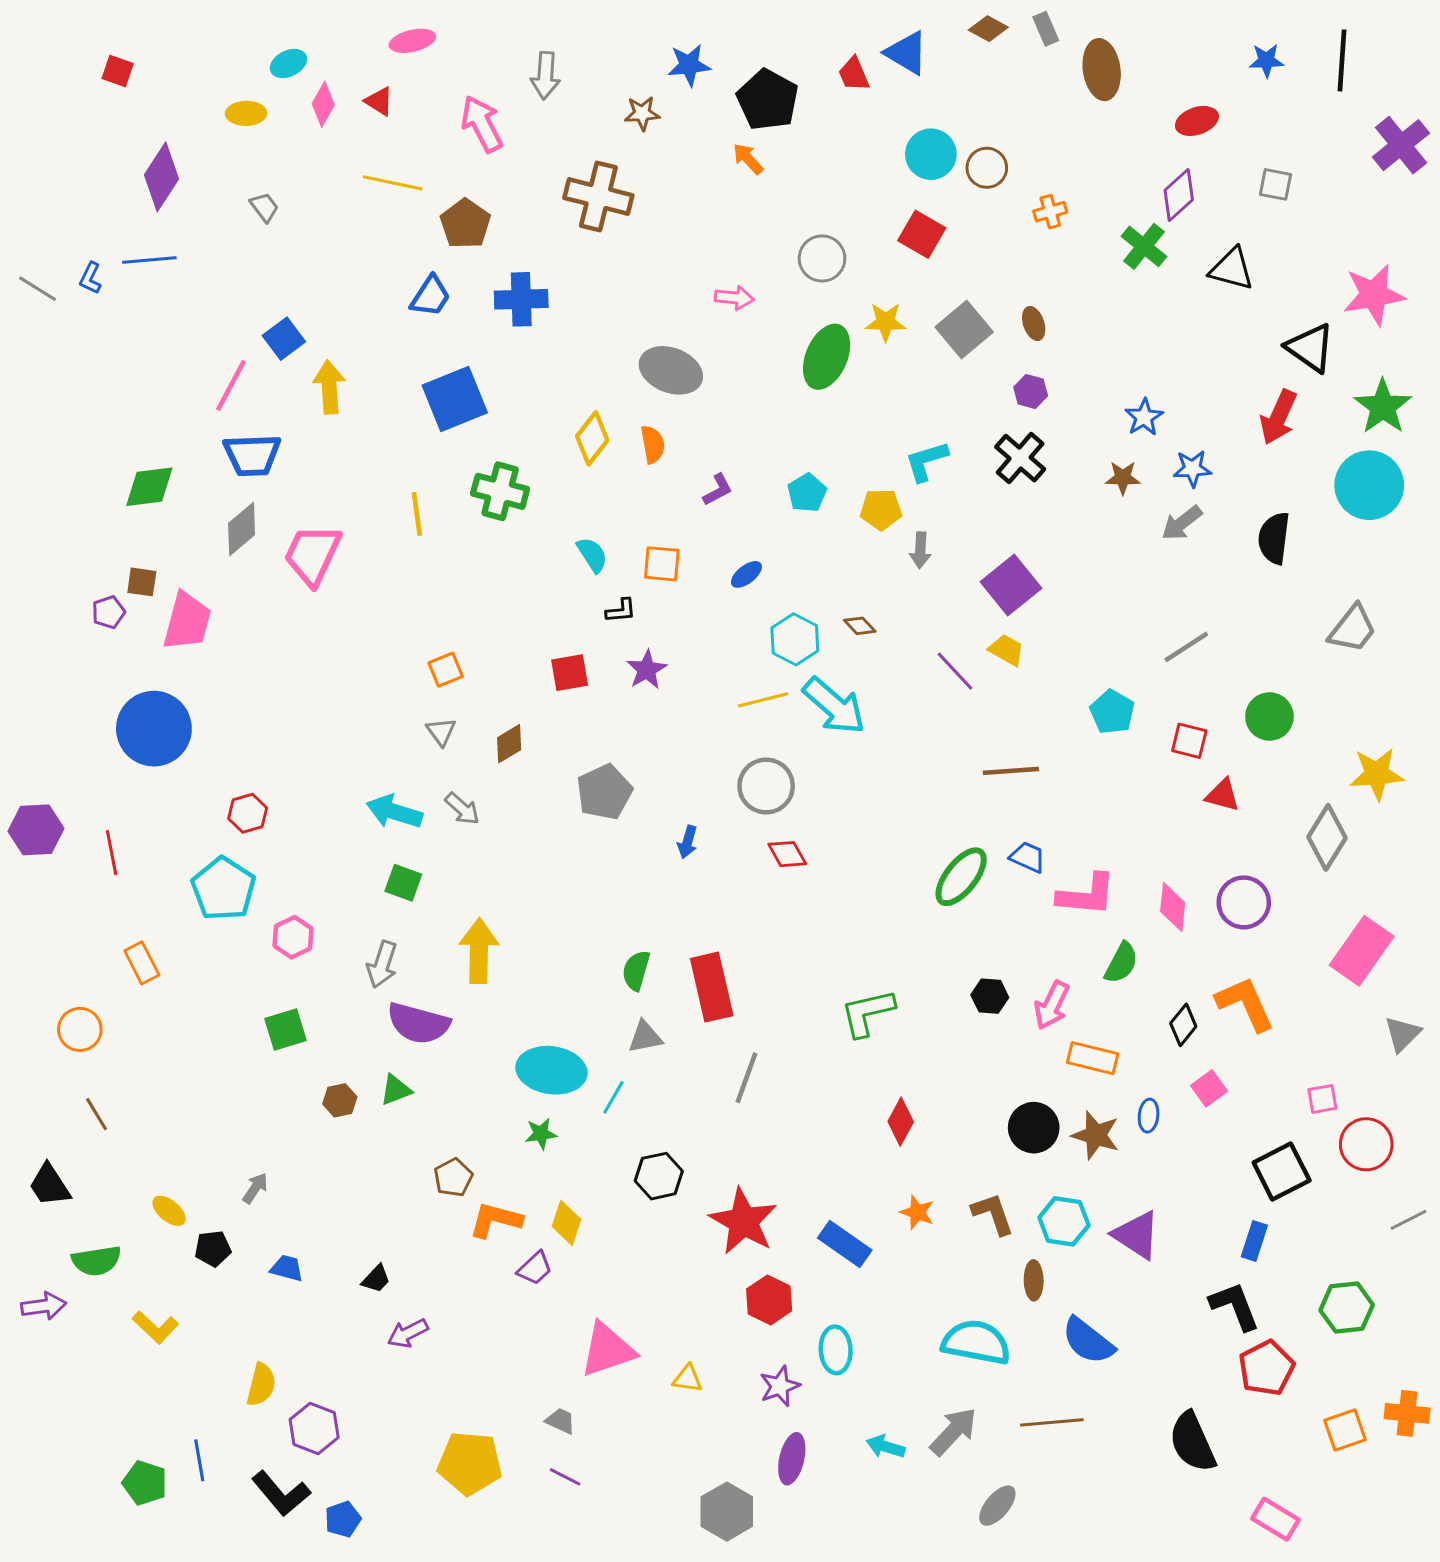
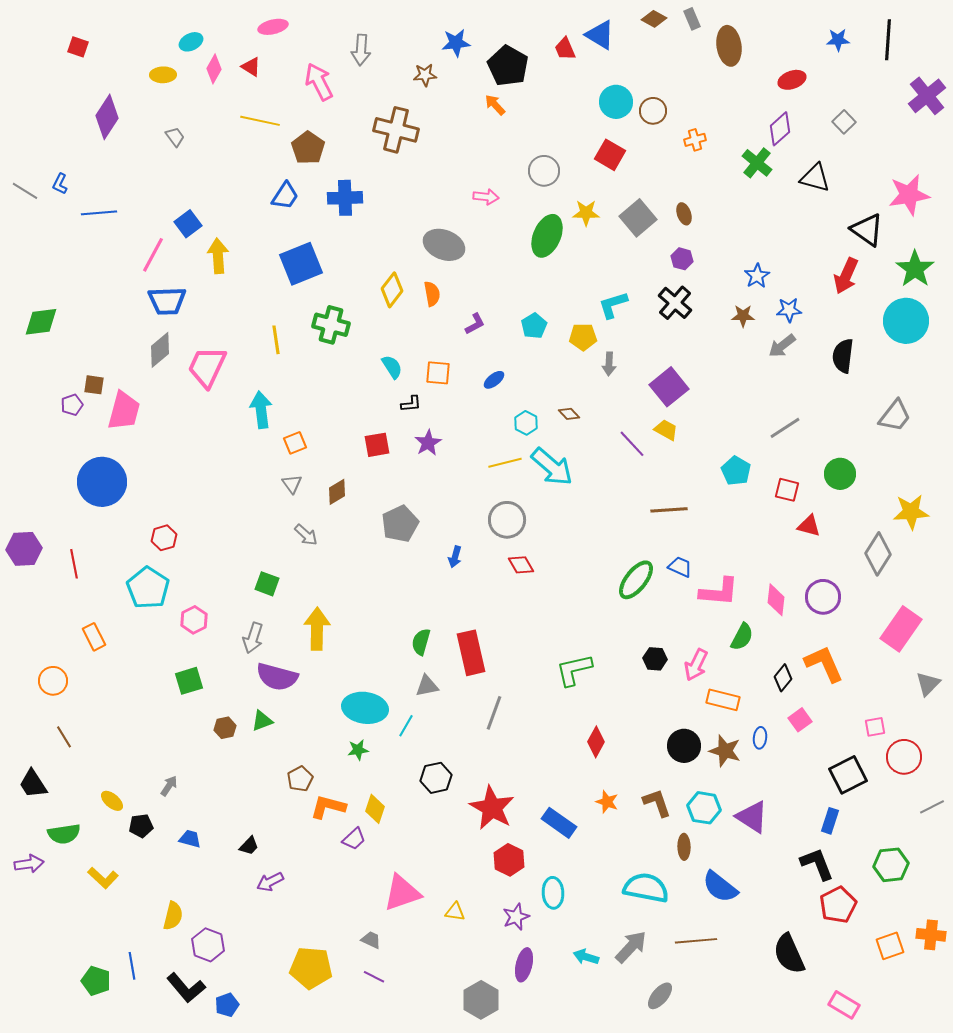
gray square: (1276, 184) -> (844, 122), turned 35
blue line: (149, 260) -> (99, 213), moved
green diamond: (149, 487) -> (41, 322), moved
cyan hexagon: (795, 639) -> (526, 423), size x0.7
cyan arrow: (394, 812) -> (261, 410), moved, turned 66

